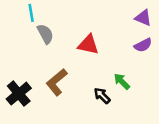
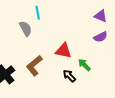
cyan line: (31, 13) -> (38, 13), moved
red triangle: (88, 45) -> (63, 51), moved

